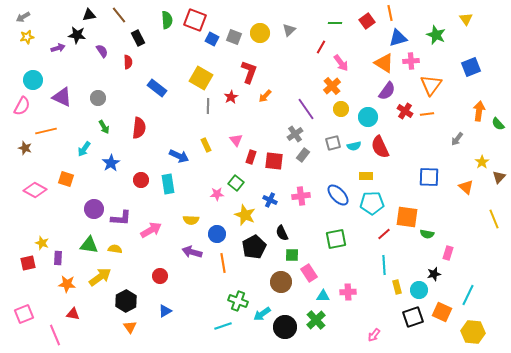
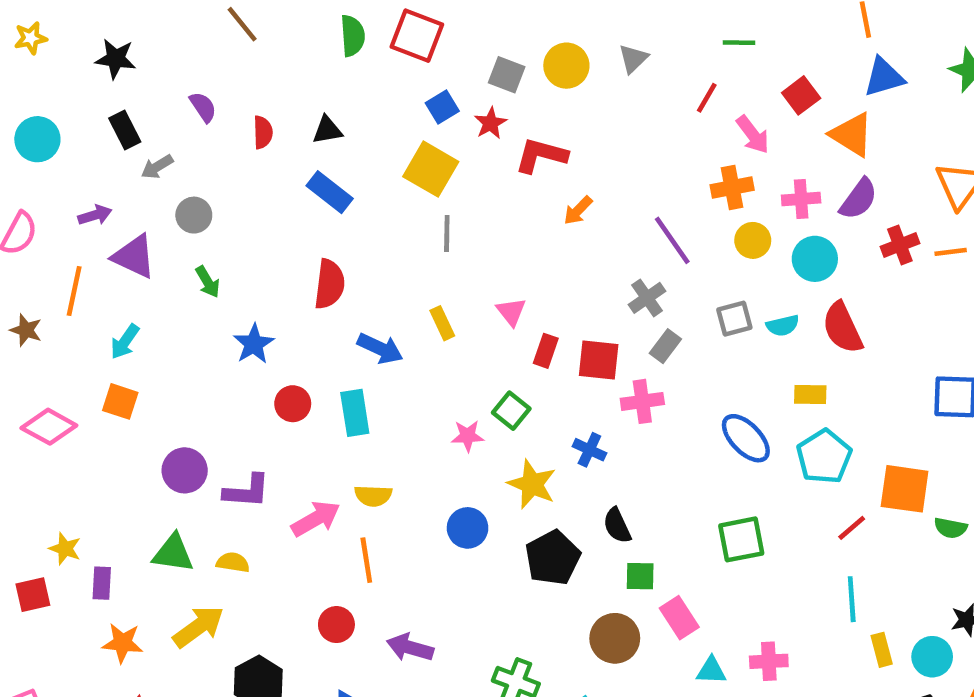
black triangle: (89, 15) -> (327, 130), moved
gray arrow: (23, 17) -> (157, 167), moved
red square: (367, 21) -> (801, 95), moved
black star: (77, 35) -> (116, 59), moved
yellow star: (27, 37) -> (31, 38), moved
black rectangle: (138, 38) -> (125, 130), moved
blue square: (212, 39) -> (442, 107), moved, turned 32
purple arrow: (58, 48) -> (95, 215), moved
pink cross: (411, 61) -> (801, 199), moved
red L-shape: (249, 72) -> (541, 155), turned -95
cyan circle: (33, 80) -> (37, 139), moved
orange cross: (332, 86) -> (732, 187), turned 30
purple triangle: (62, 97) -> (134, 256), moved
red star: (231, 97) -> (491, 123), moved
red cross: (405, 111) -> (900, 245), turned 35
red semicircle: (139, 128) -> (330, 284), moved
orange line: (46, 131) -> (74, 291), turned -65
cyan arrow: (84, 149) -> (125, 342), moved
blue star: (111, 163) -> (254, 344), moved
pink cross: (301, 196) -> (642, 401), moved
cyan pentagon: (372, 203) -> (824, 457), turned -30
yellow semicircle: (191, 220) -> (373, 496), moved
purple arrow: (192, 252) -> (410, 648), moved
orange line: (223, 263) -> (366, 560), moved

